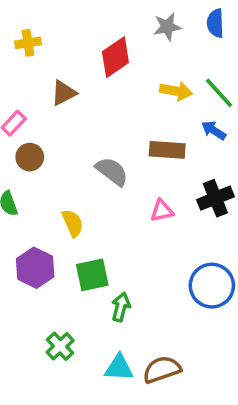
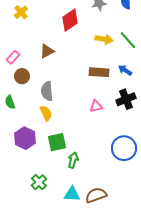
yellow cross: (28, 43) -> (21, 12), turned -32
brown triangle: (64, 93) -> (47, 51), moved
blue arrow: (214, 130) -> (125, 70), moved
gray semicircle: (112, 171) -> (47, 91), moved, turned -132

